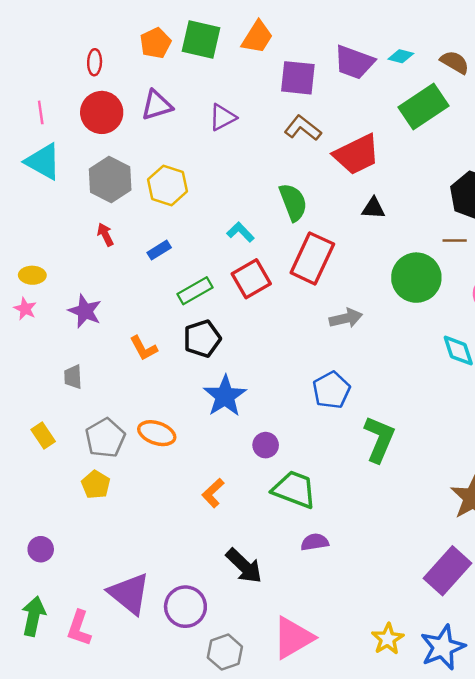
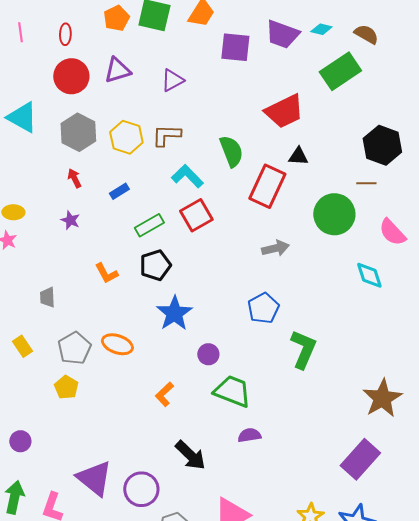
pink line: (41, 112) -> (20, 32), moved
brown L-shape: (303, 128) -> (166, 135), moved, turned -36
cyan L-shape: (240, 232) -> (187, 176), size x1.4
red rectangle: (312, 258) -> (267, 186), moved
purple star: (85, 311) -> (70, 220), moved, size x0.7

